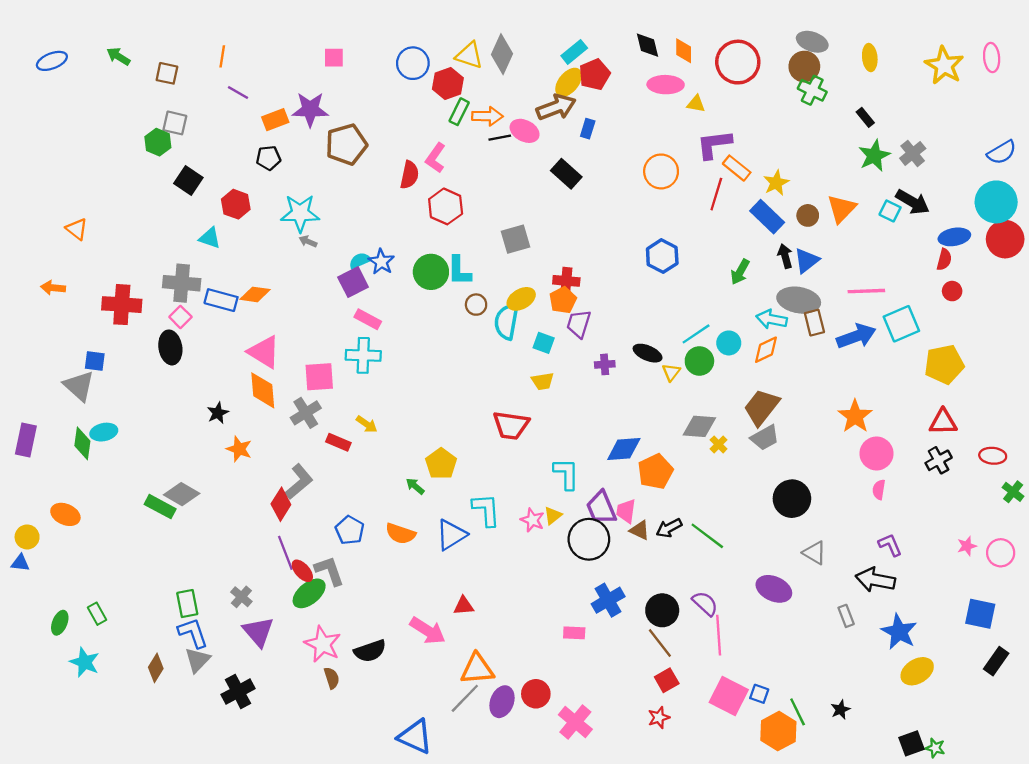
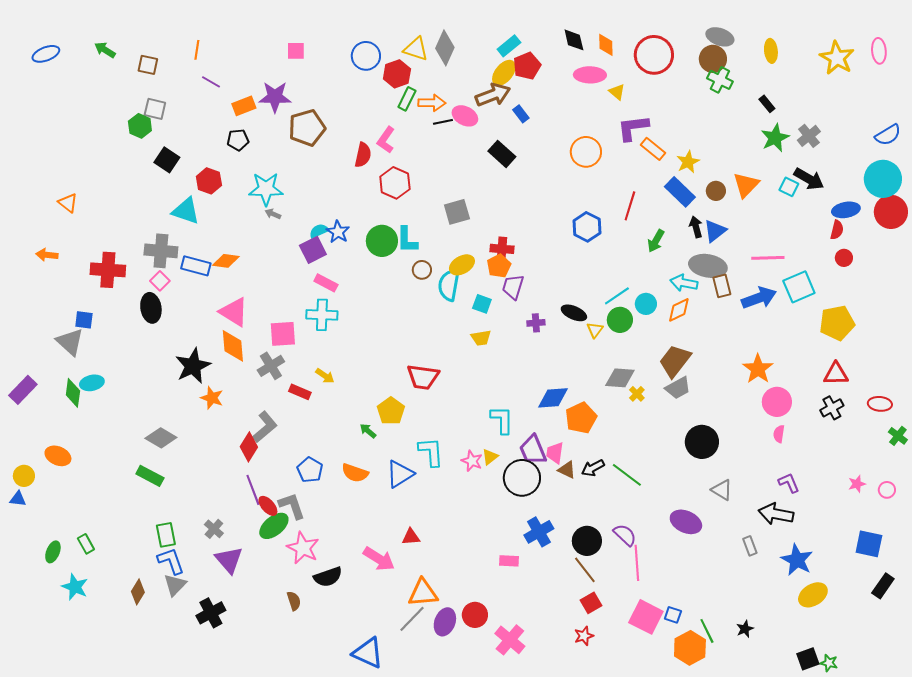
yellow triangle: (696, 104) -> (617, 92), turned 30
blue rectangle: (588, 129) -> (521, 114), turned -54
red line: (716, 194) -> (630, 206), moved
cyan triangle: (210, 238) -> (186, 211), size x1.4
black star: (218, 413) -> (193, 366), size x1.8
red trapezoid: (511, 425) -> (423, 377), moved
purple rectangle: (26, 440) -> (23, 390), turned 32
green rectangle: (160, 507) -> (150, 476), moved
pink circle: (1001, 553) -> (887, 490), size x0.7
pink star: (323, 644) -> (303, 548), moved

